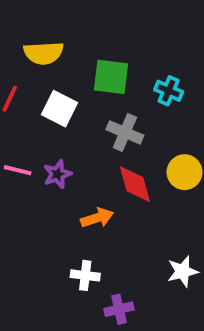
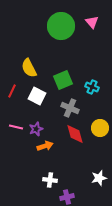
yellow semicircle: (44, 53) -> (29, 68), turned 66
green square: (111, 77) -> (63, 80), turned -30
orange arrow: (97, 218) -> (45, 146), moved

